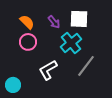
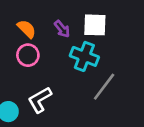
cyan cross: (71, 43) -> (84, 56), turned -30
white L-shape: (48, 70) -> (40, 100), moved

